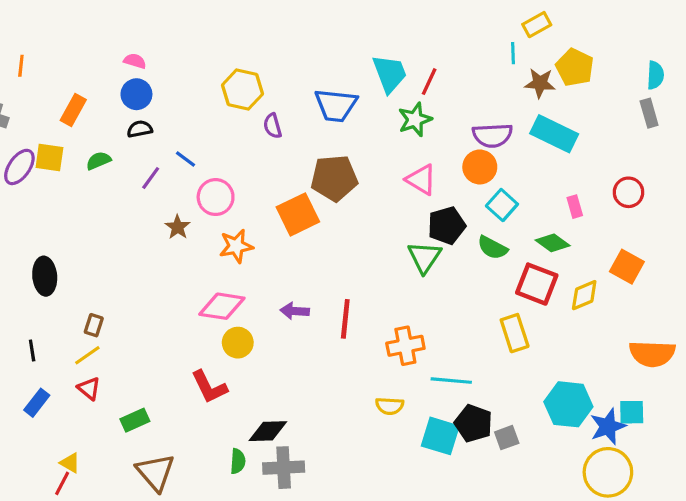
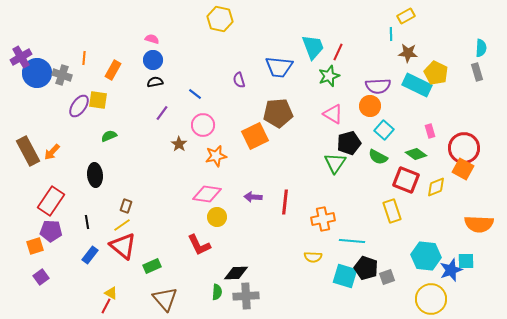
orange line: (21, 66) -> (84, 58), moved
yellow pentagon: (575, 67) -> (436, 73), moved
yellow hexagon: (242, 89) -> (220, 19), moved
blue line: (186, 159) -> (195, 94), moved
green semicircle: (99, 161) -> (109, 136), moved
red circle: (629, 192) -> (464, 148), moved, size x1.6
red triangle: (89, 388) -> (123, 246), size x1.8
yellow circle: (608, 472) -> (431, 299), moved

